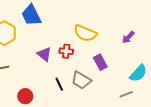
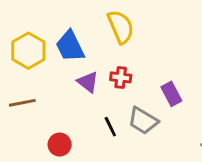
blue trapezoid: (31, 15) -> (70, 46), moved
yellow semicircle: (85, 33) -> (121, 27), moved, turned -135

